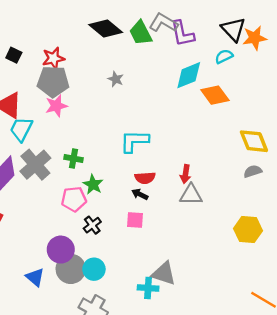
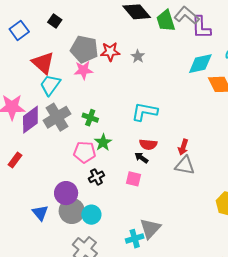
red star: (53, 58) -> (110, 52), moved
gray triangle: (164, 273) -> (150, 228), turned 45
cyan cross: (148, 288) -> (135, 239), turned -30

